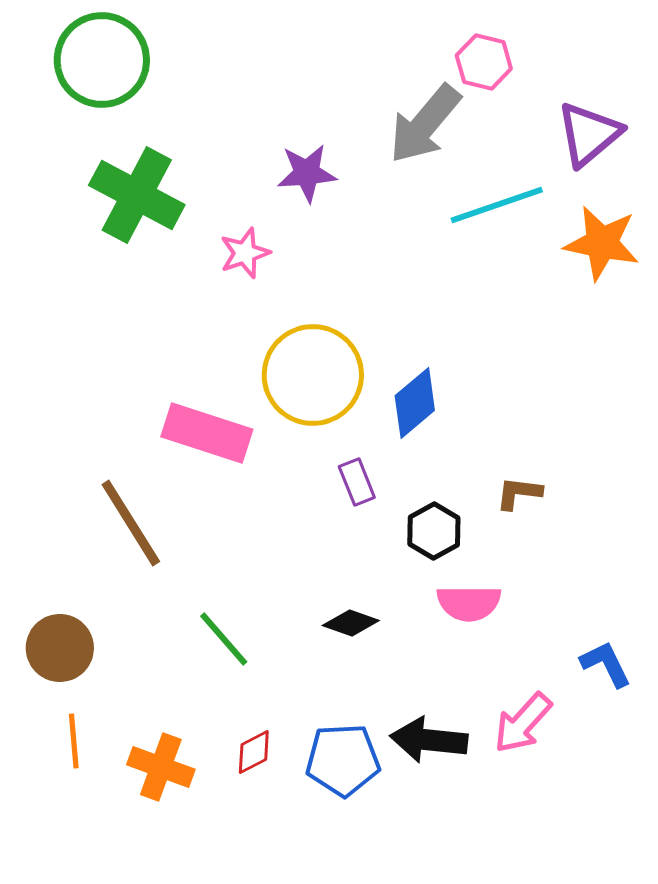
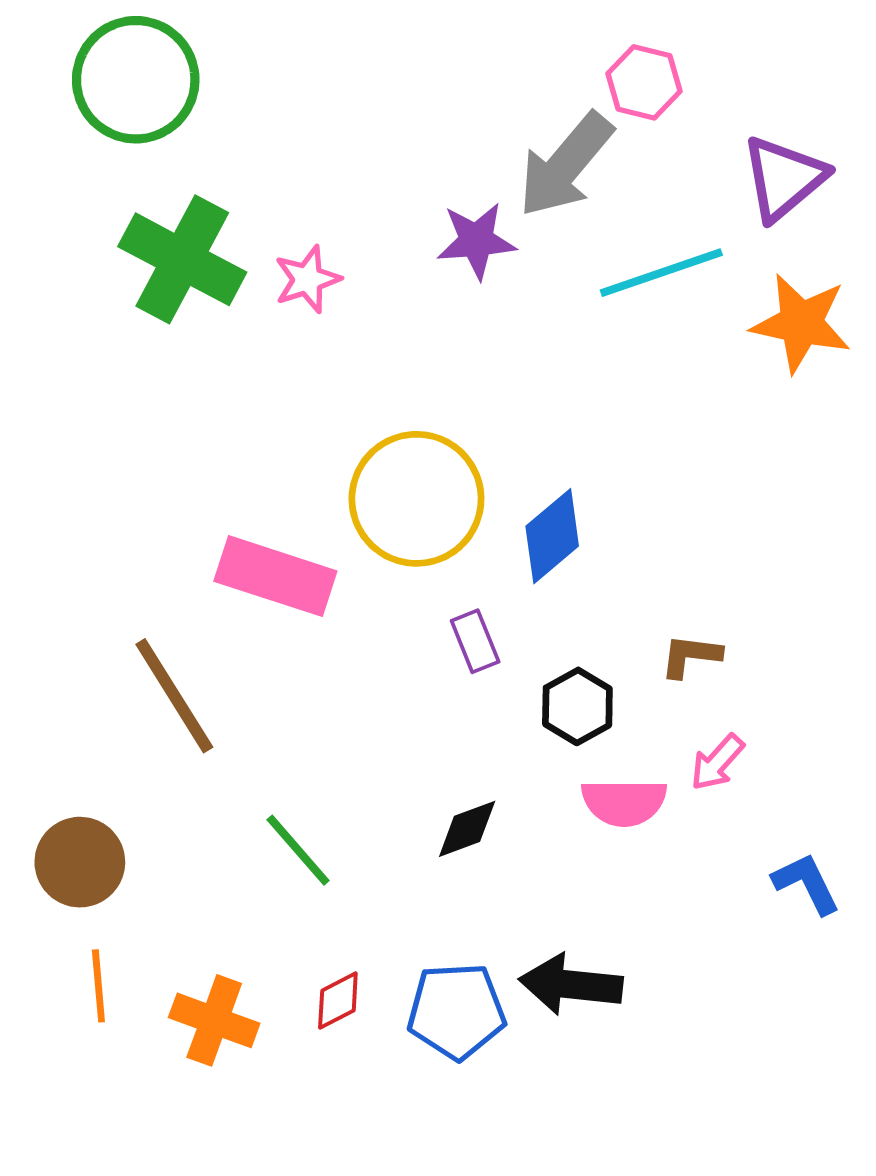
purple star: (307, 173) -> (476, 241), moved
pink star: (245, 253) -> (307, 279), moved
black diamond: (351, 623) -> (467, 829), turned -40
pink arrow: (523, 723) -> (717, 762), moved, size x0.7

